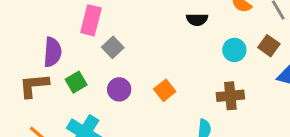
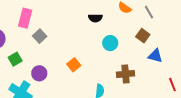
cyan circle: (234, 50) -> (110, 43), moved
purple circle: (119, 89) -> (39, 73), moved
brown cross: (230, 96) -> (126, 74), moved

